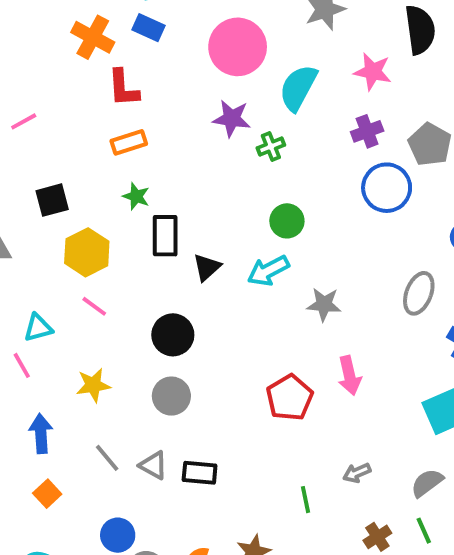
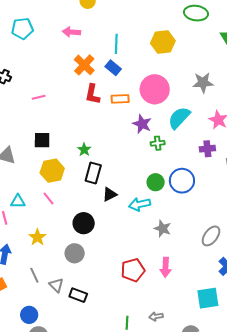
orange rectangle: (129, 142) -> (120, 99), moved
blue circle: (387, 188) -> (182, 181), moved
yellow star: (93, 385) -> (37, 237), turned 30

